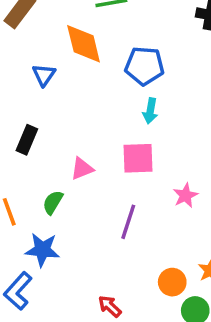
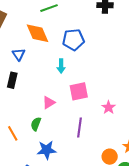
cyan arrow: (150, 111) -> (61, 66), moved
black rectangle: (27, 140) -> (12, 80), moved
blue star: (42, 250) -> (47, 150), moved

